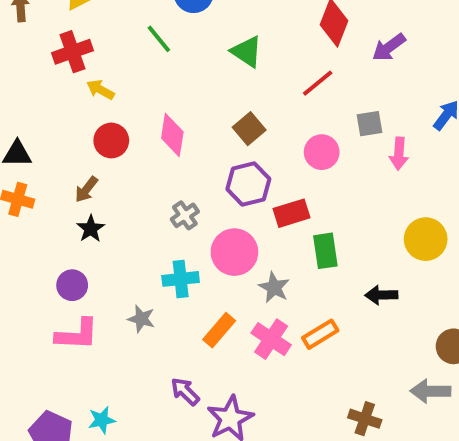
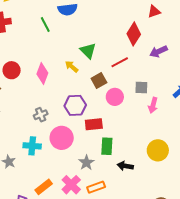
green triangle: (247, 52) -> (88, 51), moved
yellow arrow: (100, 90) -> (72, 67), moved
brown square: (249, 129) -> (99, 80), moved
gray star: (274, 287) -> (86, 163), moved
black arrow: (381, 295) -> (125, 166), moved
orange rectangle: (219, 330) -> (44, 187), moved

